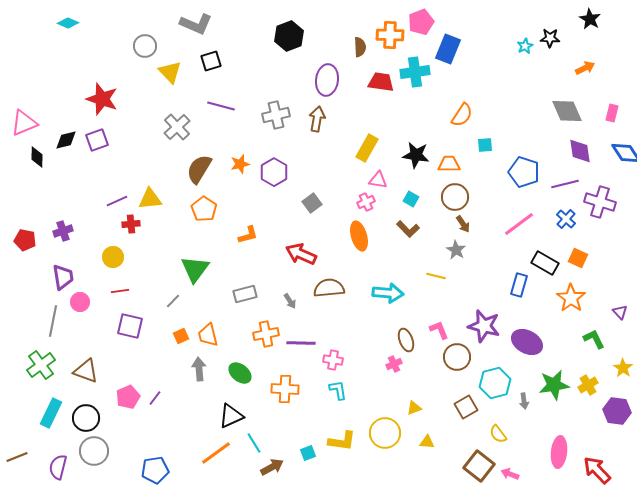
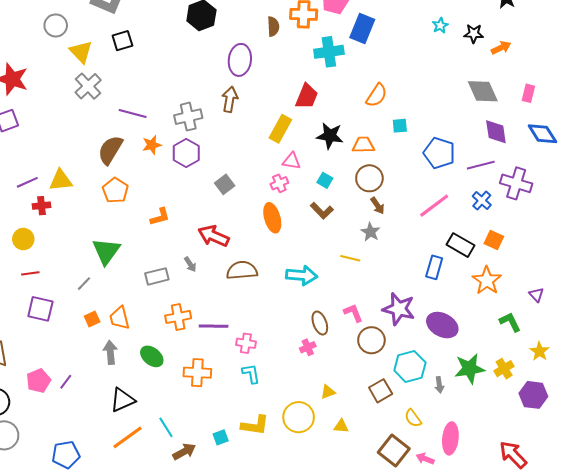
black star: (550, 38) -> (474, 34), moved
red trapezoid: (381, 82) -> (307, 96), moved, turned 104
purple line: (221, 106) -> (133, 114), moved
gray cross: (276, 115) -> (188, 117), moved
gray cross: (177, 127) -> (88, 86), moved
gray arrow: (290, 301) -> (190, 264), moved
black triangle: (231, 416) -> (122, 400), moved
pink ellipse: (559, 452) -> (450, 438), moved

